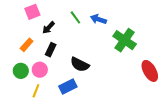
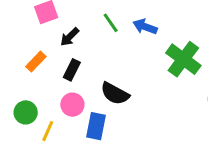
pink circle: (40, 70) -> (72, 105), moved
green circle: (21, 71) -> (26, 112), moved
blue rectangle: (68, 87) -> (96, 126), turned -54

